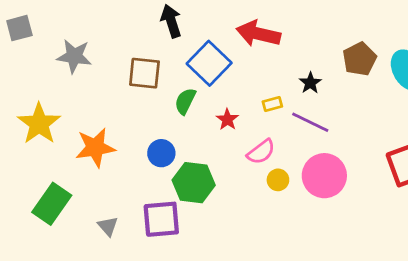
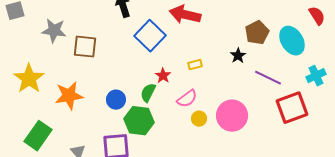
brown square: (144, 73) -> (85, 47), moved
black star: (310, 83) -> (238, 56), moved
green semicircle: (185, 101) -> (148, 93), moved
purple line: (310, 122) -> (268, 78), moved

